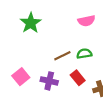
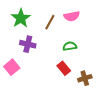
brown line: (62, 56) -> (50, 22), moved, turned -35
purple cross: (49, 81) -> (28, 44), moved

